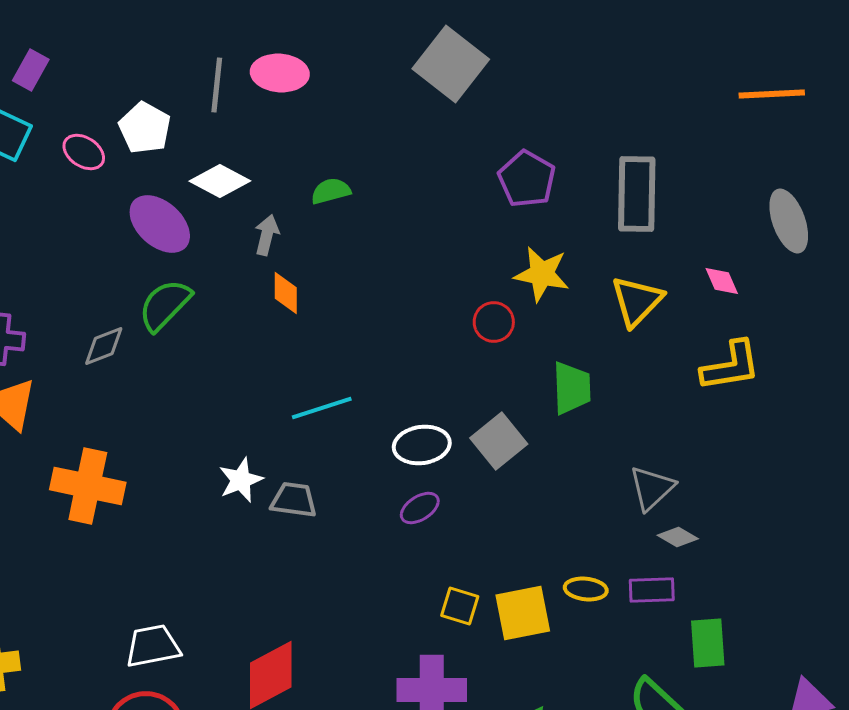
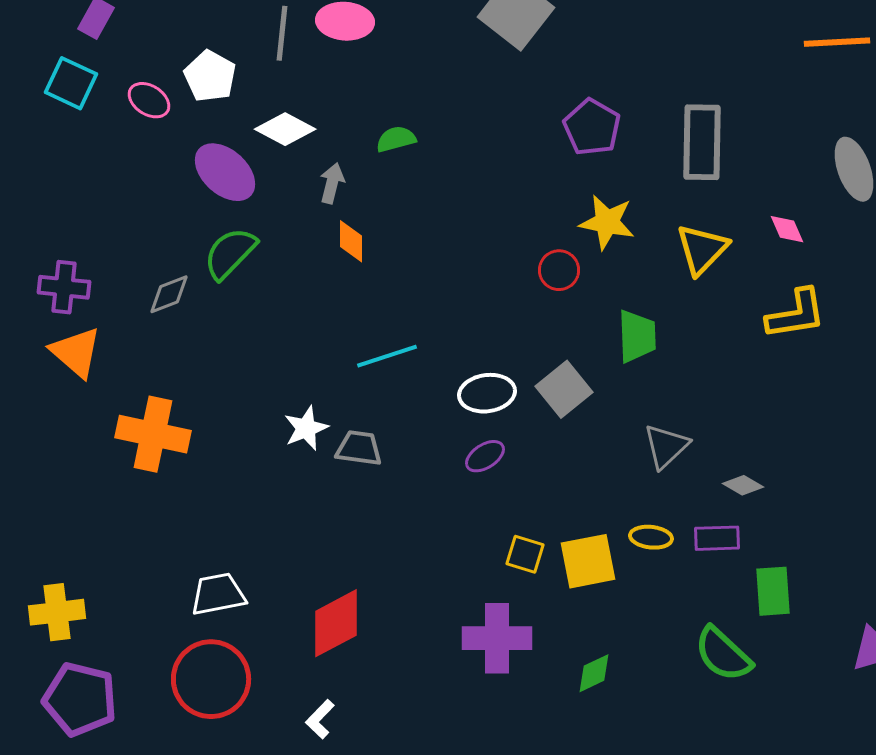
gray triangle: (652, 488) -> (666, 446), moved

